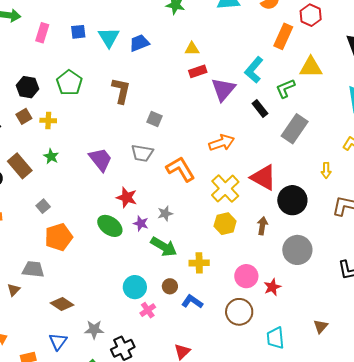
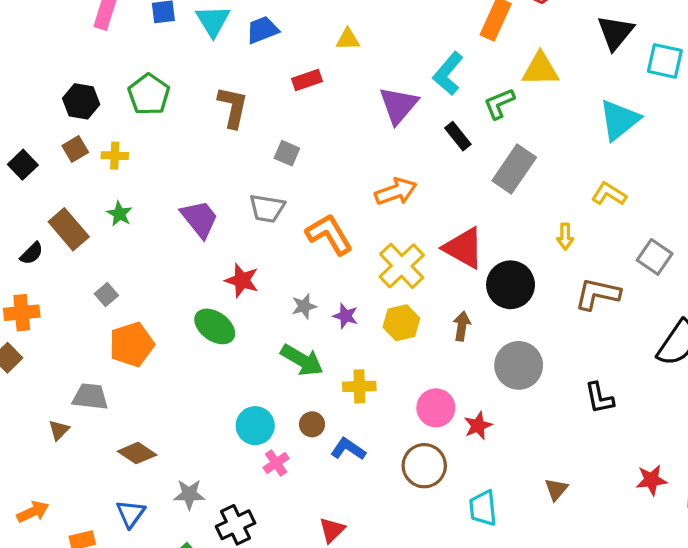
red rectangle: (198, 71) -> (307, 80), moved
purple star: (141, 223) -> (346, 316), moved

